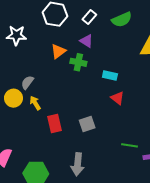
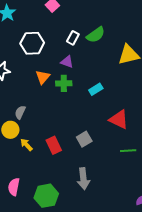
white rectangle: (89, 17) -> (73, 38), moved
cyan rectangle: (110, 75) -> (96, 89), turned -32
red triangle: (118, 98) -> (119, 119), moved, size x1.5
yellow arrow: (35, 103) -> (26, 145), moved

